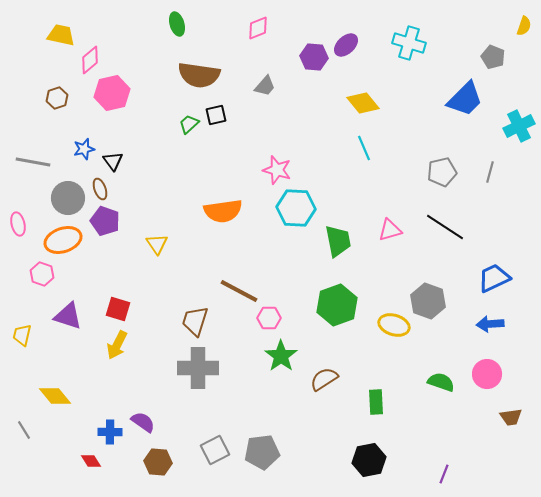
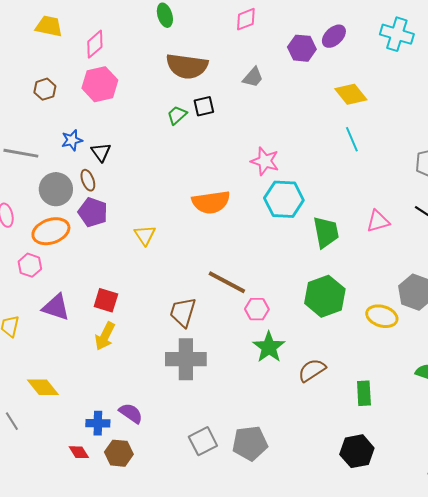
pink diamond: (90, 60) -> (95, 44), moved
brown hexagon: (158, 462) -> (119, 453), moved

